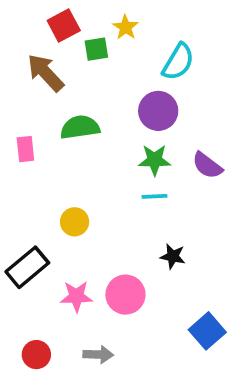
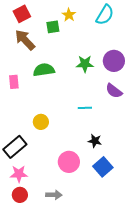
red square: (64, 25) -> (22, 14), moved
cyan semicircle: (178, 62) -> (105, 15), moved
purple circle: (158, 111) -> (114, 61), moved
green star: (155, 160) -> (85, 64), moved
pink star: (76, 296) -> (19, 174), moved
blue square: (207, 331) -> (103, 167), moved

